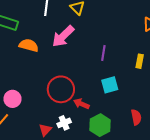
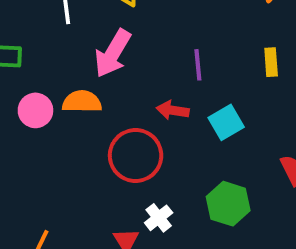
orange semicircle: (29, 45) -> (82, 102), moved
pink circle: (13, 99) -> (35, 110), moved
red arrow: (81, 104) -> (173, 110), moved

